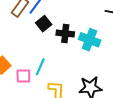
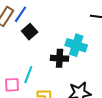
black cross: (65, 33) -> (60, 58), moved

